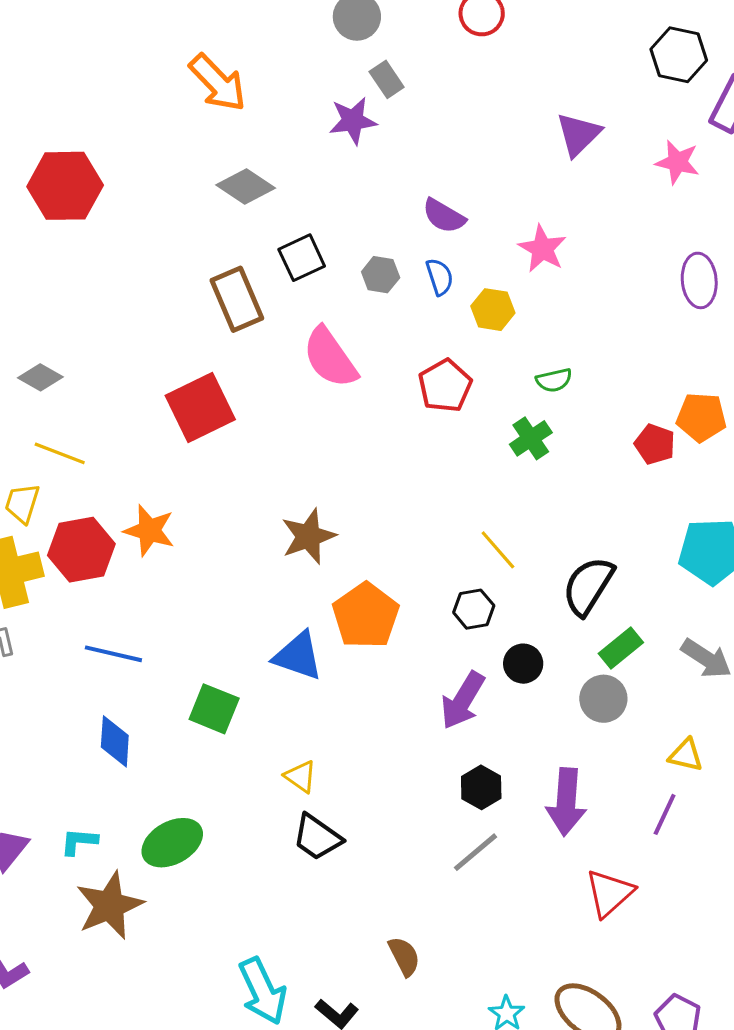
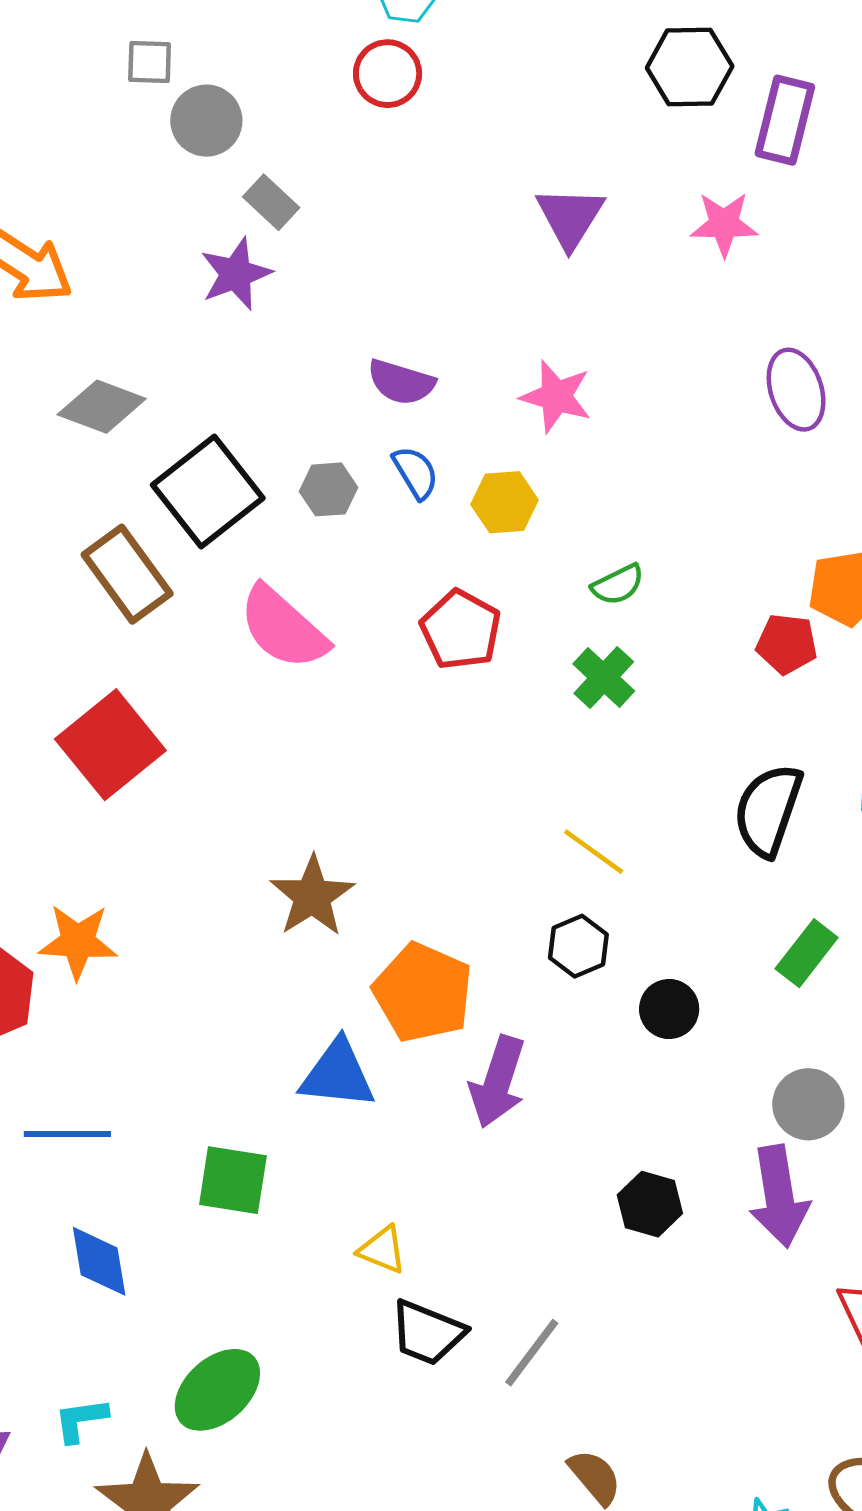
black square: (302, 258) -> (208, 492), size x1.5
black semicircle: (588, 586) -> (768, 810), moved
gray circle: (603, 699) -> (808, 1104), moved
purple arrow: (463, 700) -> (498, 1082), moved
gray line: (476, 852) -> (532, 1353), moved

